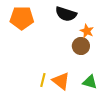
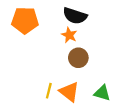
orange star: (87, 31) -> (69, 35), moved
brown circle: (81, 46) -> (78, 58), moved

